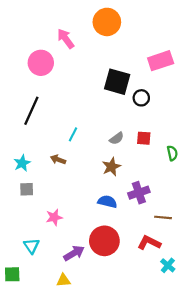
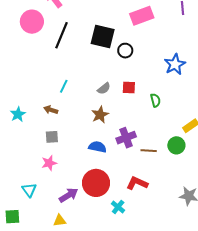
black line: (31, 111) -> (62, 35), moved
gray square: (27, 189) -> (52, 137), moved
brown line: (163, 217) -> (149, 151), moved
cyan cross: (168, 265) -> (118, 207), moved

